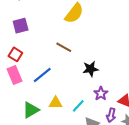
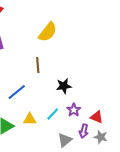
brown line: (64, 47) -> (38, 65), turned 56
cyan line: (78, 106) -> (53, 114), moved

